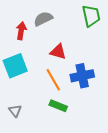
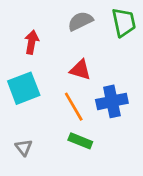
gray semicircle: (43, 19) -> (80, 21), moved

